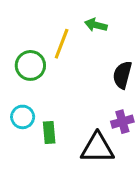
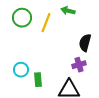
green circle: (30, 65) -> (22, 18), moved
purple cross: (122, 122) -> (79, 65), moved

